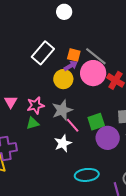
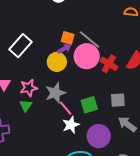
white rectangle: (43, 53) -> (20, 46), moved
green triangle: (33, 123) -> (26, 106), turned -40
purple circle: (108, 138) -> (99, 136), moved
white star: (63, 143) -> (71, 125), moved

